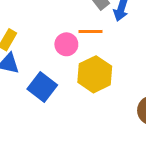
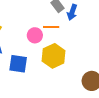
blue square: (42, 87) -> (18, 64), turned -30

